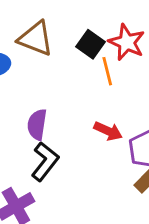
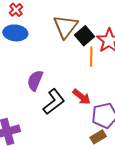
brown triangle: (36, 39) -> (65, 27), moved, turned 32
black L-shape: (45, 161) -> (54, 102), moved

